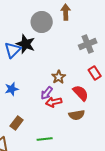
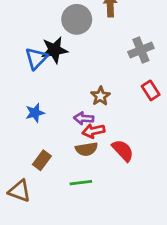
black star: (26, 44) -> (54, 50), turned -30
purple arrow: (47, 93) -> (84, 118), turned 56
red semicircle: (81, 93) -> (123, 150), moved
brown semicircle: (77, 115) -> (86, 149), moved

